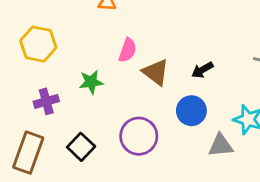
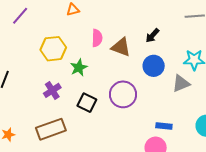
yellow hexagon: (38, 44) -> (53, 49), moved
black square: (81, 147) -> (87, 103), moved
brown rectangle: (28, 153) -> (51, 129), turned 68

